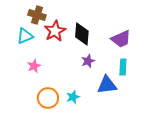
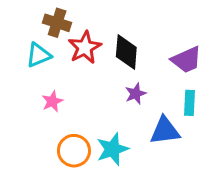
cyan star: (73, 97) -> (112, 149), size x1.5

